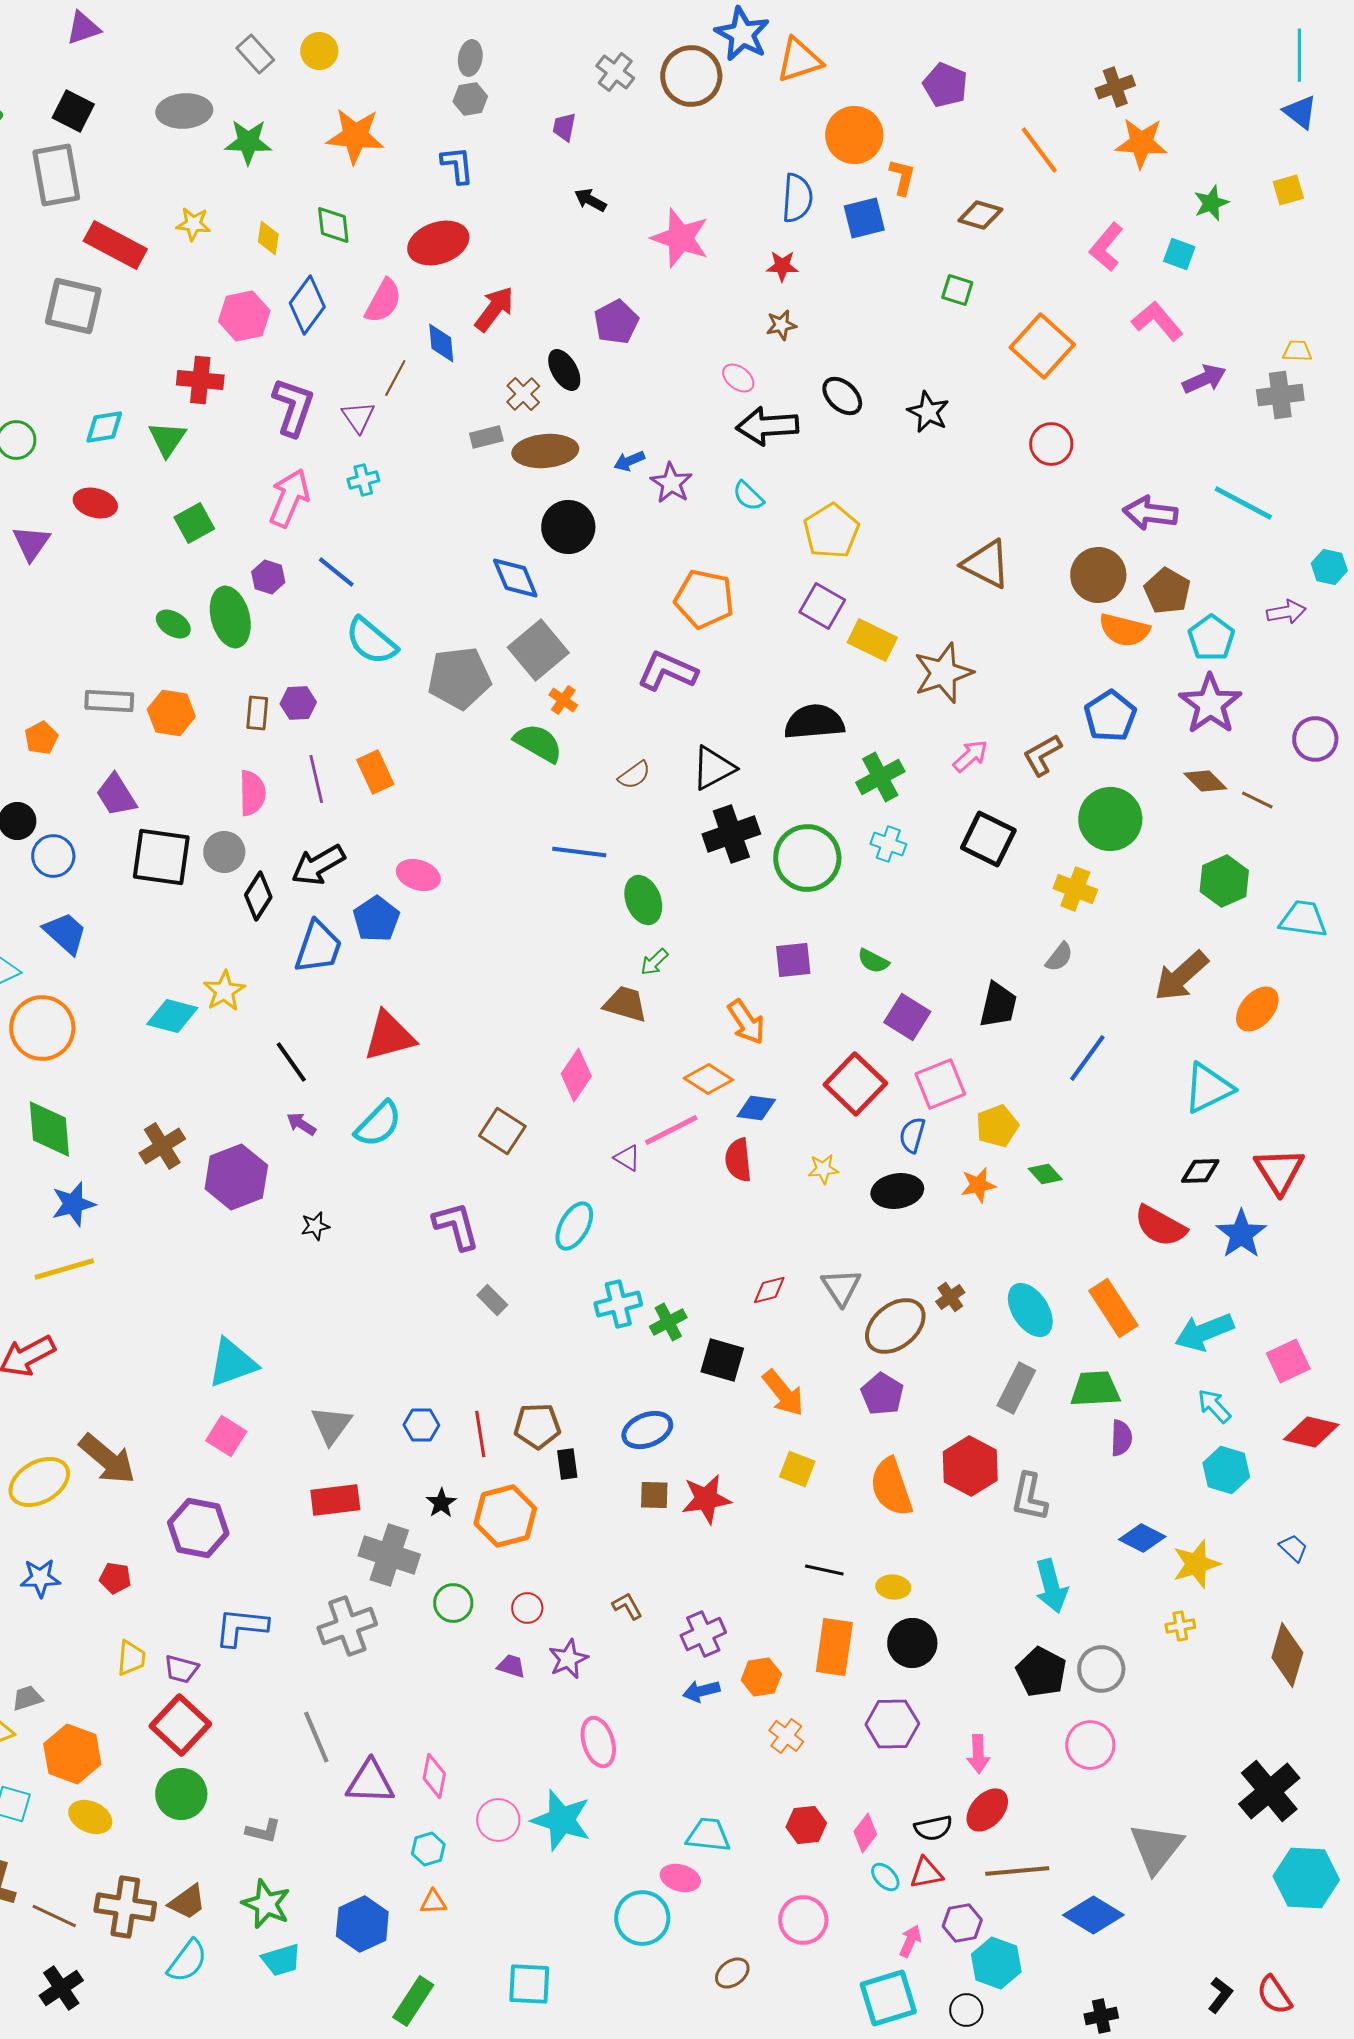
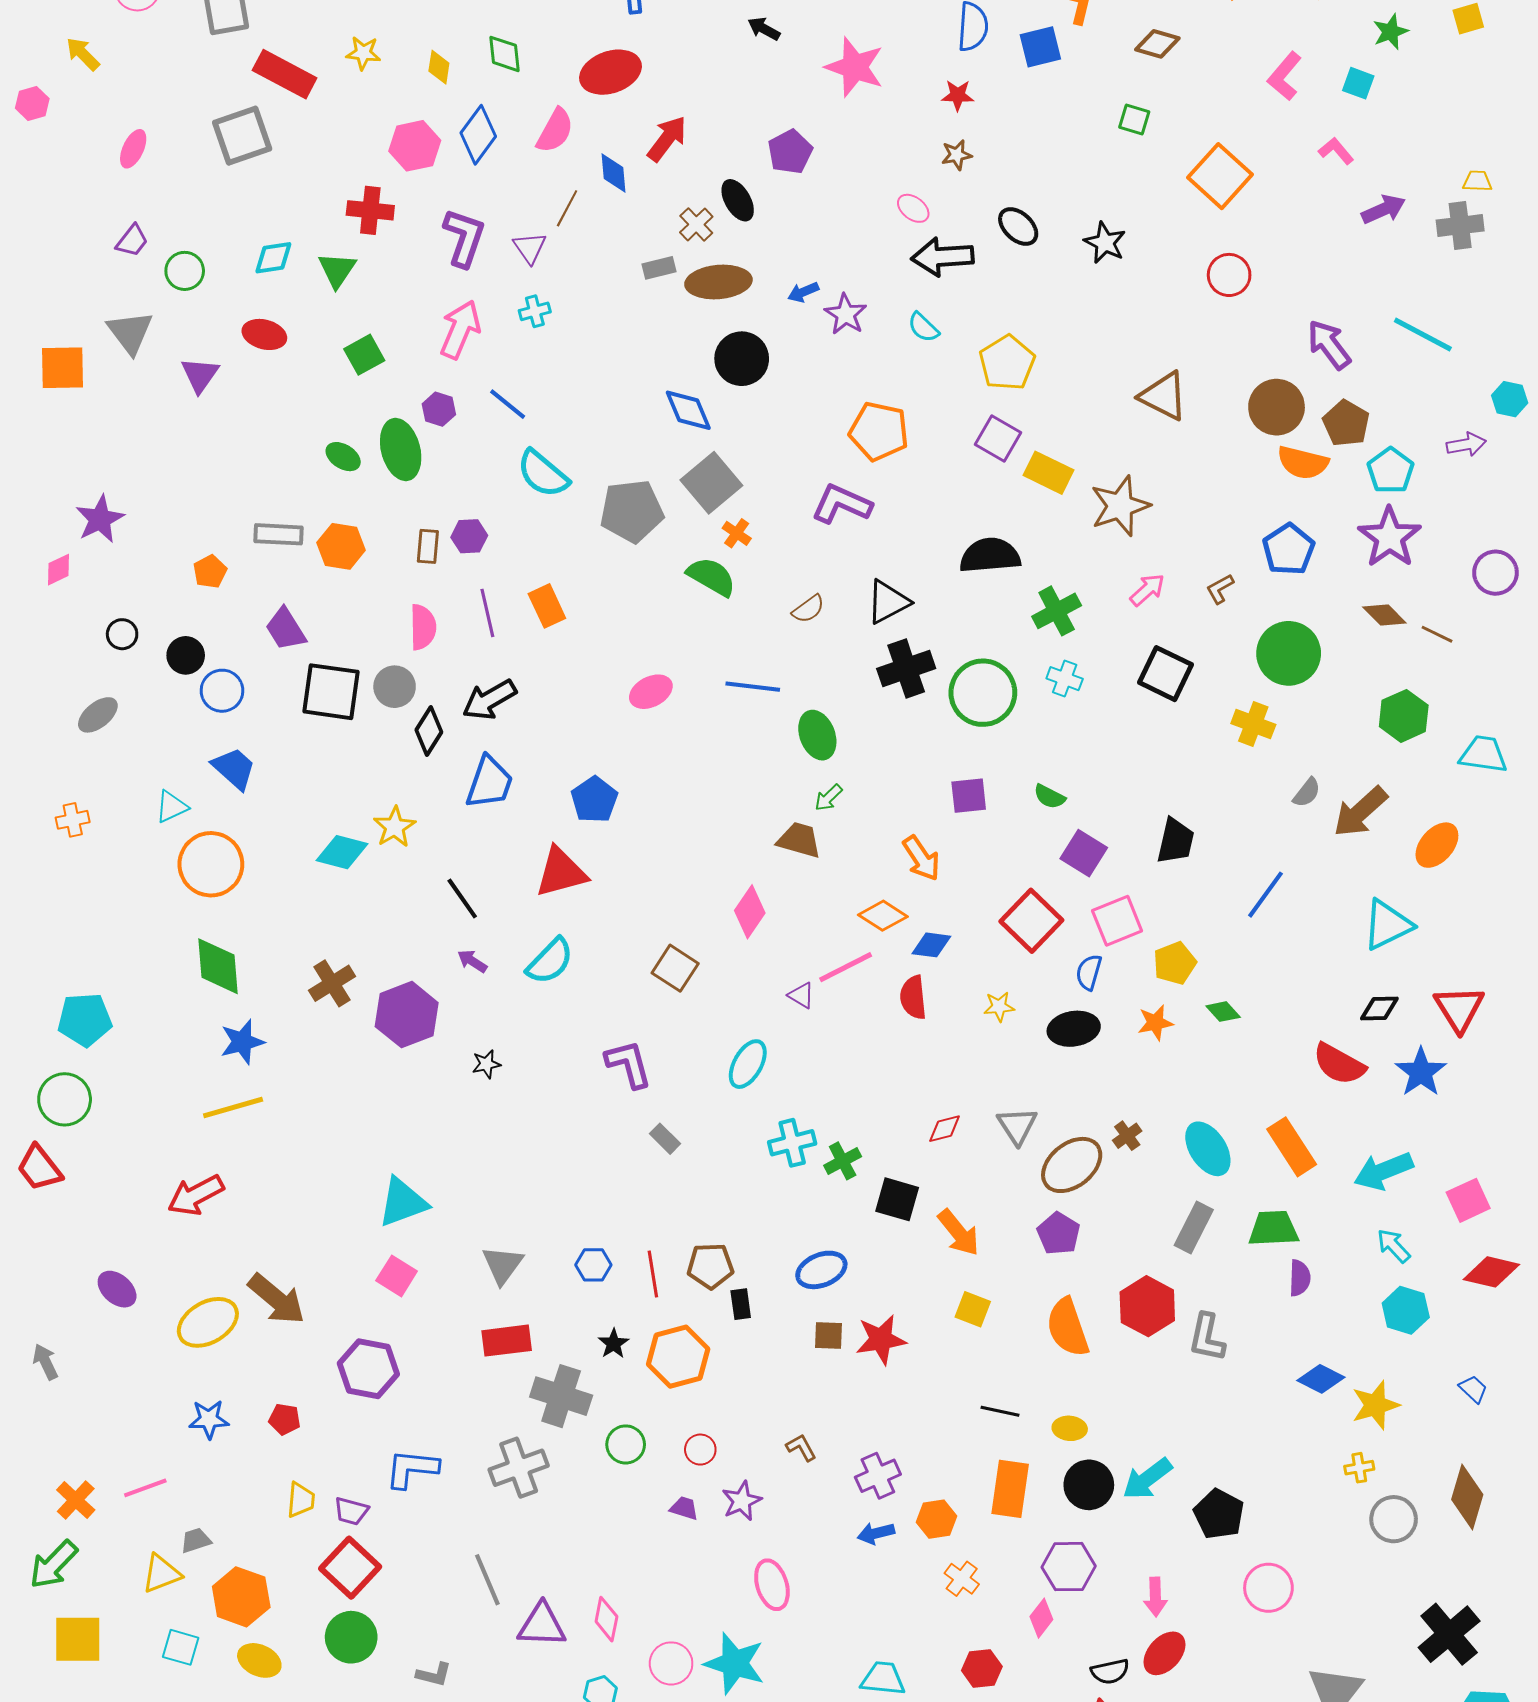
gray square: (73, 306) -> (242, 136), turned -32
pink L-shape: (1157, 321) -> (1336, 151), size x0.7
purple arrow: (1150, 513) -> (1329, 345), turned 46
brown L-shape: (1042, 755) -> (1220, 589), size x0.7
pink ellipse: (418, 875) -> (651, 692), moved, turned -45
blue pentagon: (376, 919) -> (594, 800), moved
gray semicircle: (1059, 957) -> (1307, 793), moved
cyan arrow: (1051, 1586) -> (1147, 1479), moved, turned 68
gray circle: (1101, 1669) -> (1394, 1519), moved
pink diamond: (865, 1833) -> (1041, 1618), moved

